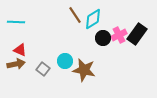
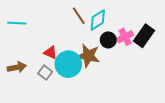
red triangle: (20, 50) -> (50, 53), moved
cyan circle: (65, 61) -> (68, 64), size x1.6
brown star: (84, 70) -> (88, 56), moved

